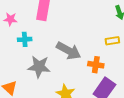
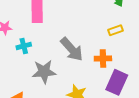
gray arrow: (69, 51) -> (72, 49), turned 30

